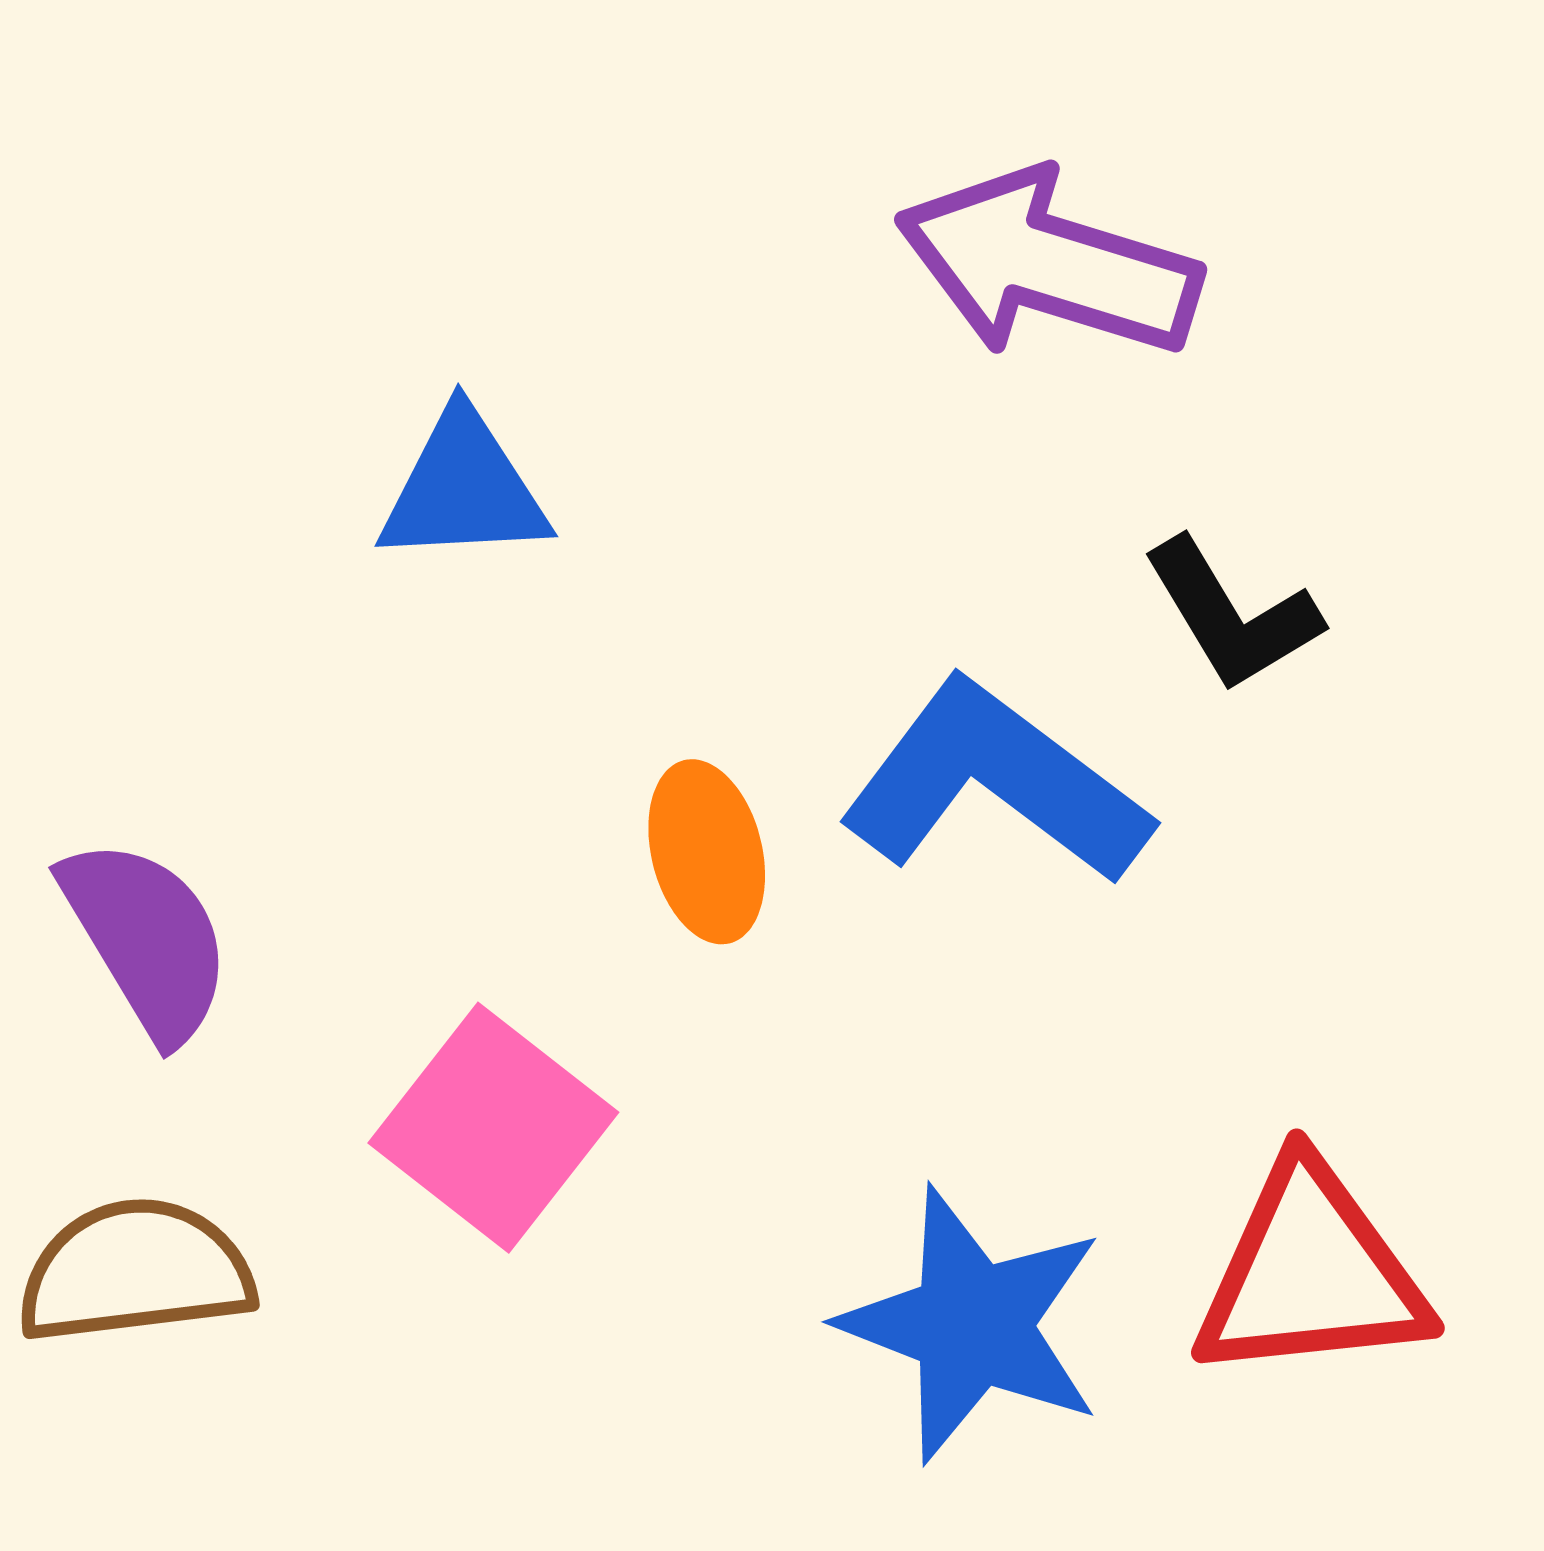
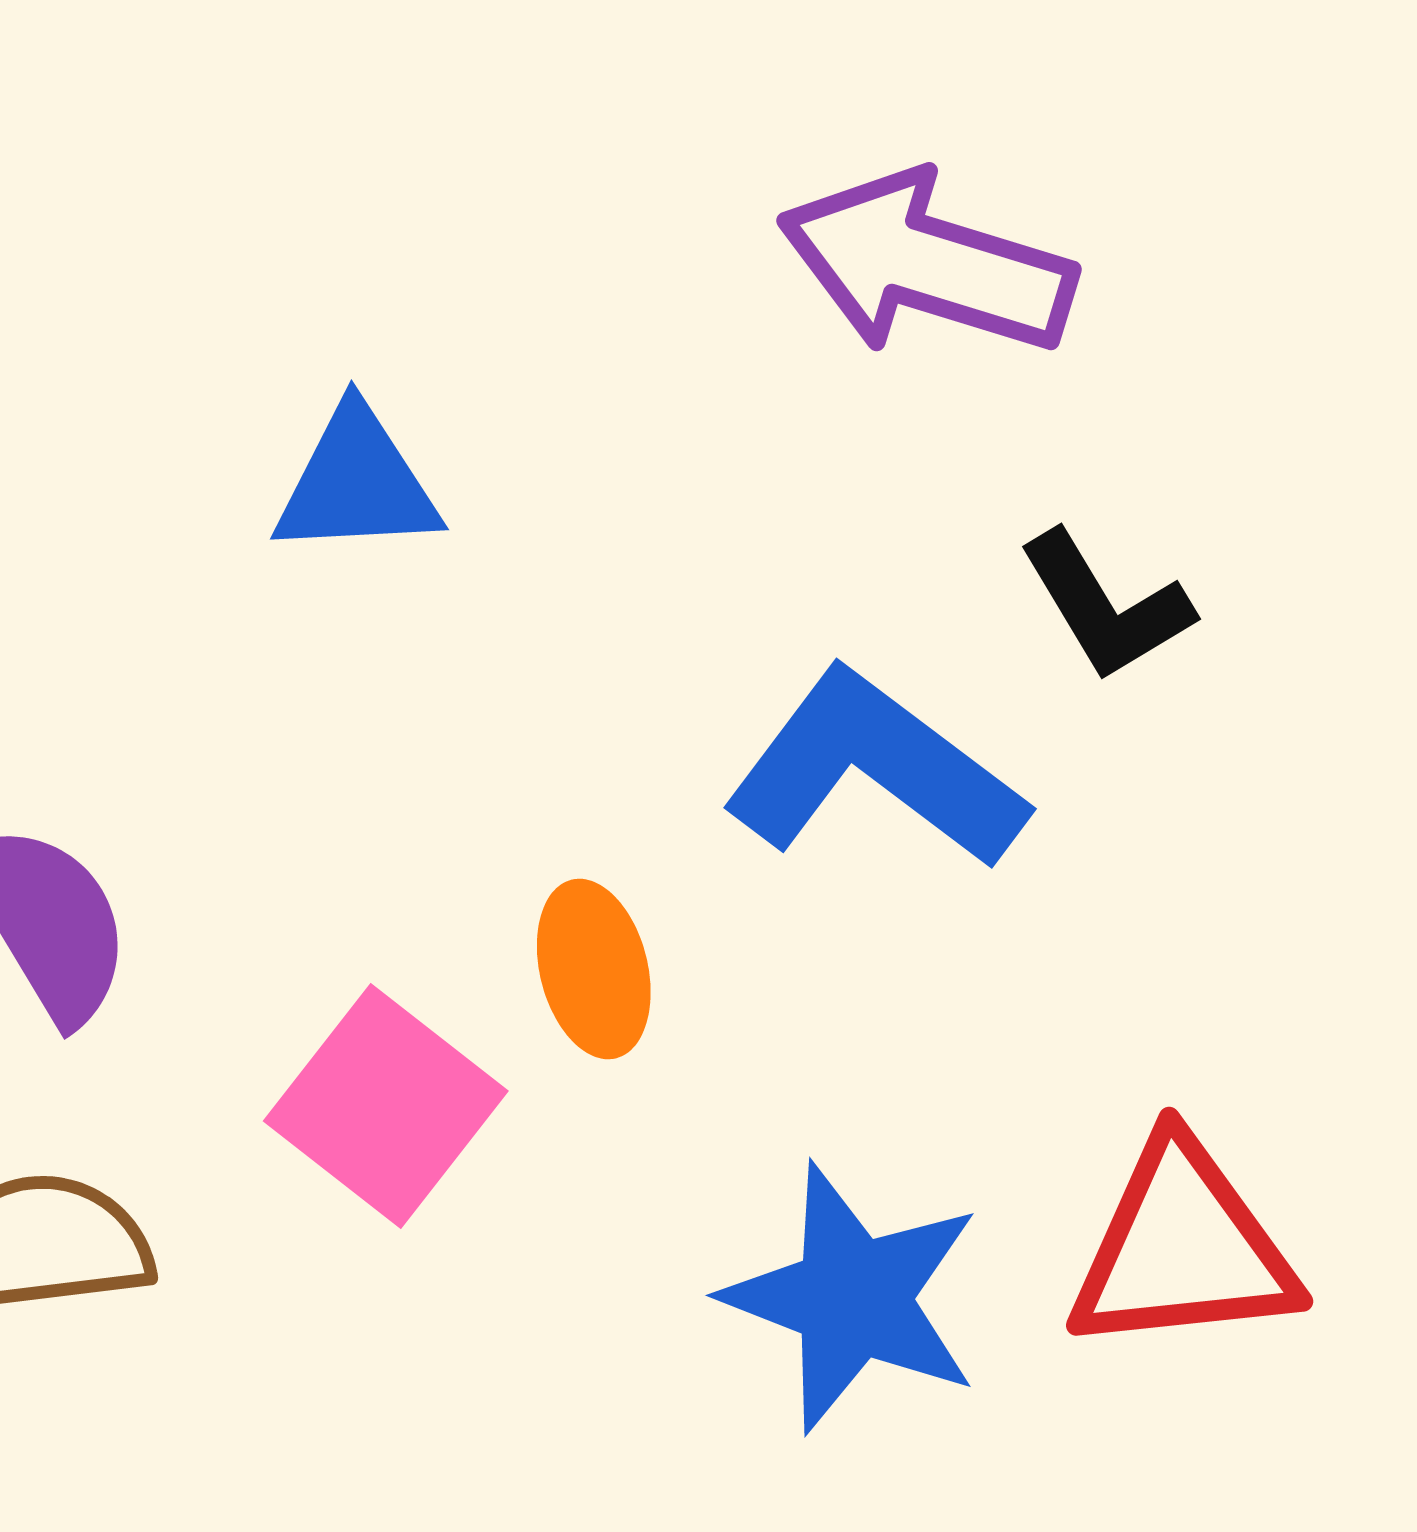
orange ellipse: (707, 852) -> (594, 969), moved

